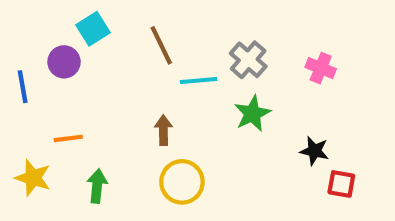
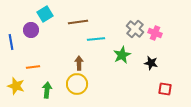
brown line: (161, 45) -> (78, 22), turned -72
gray cross: (248, 60) -> (135, 29), moved
black star: (314, 151) -> (151, 63), moved
yellow circle: (182, 182) -> (77, 84), moved

